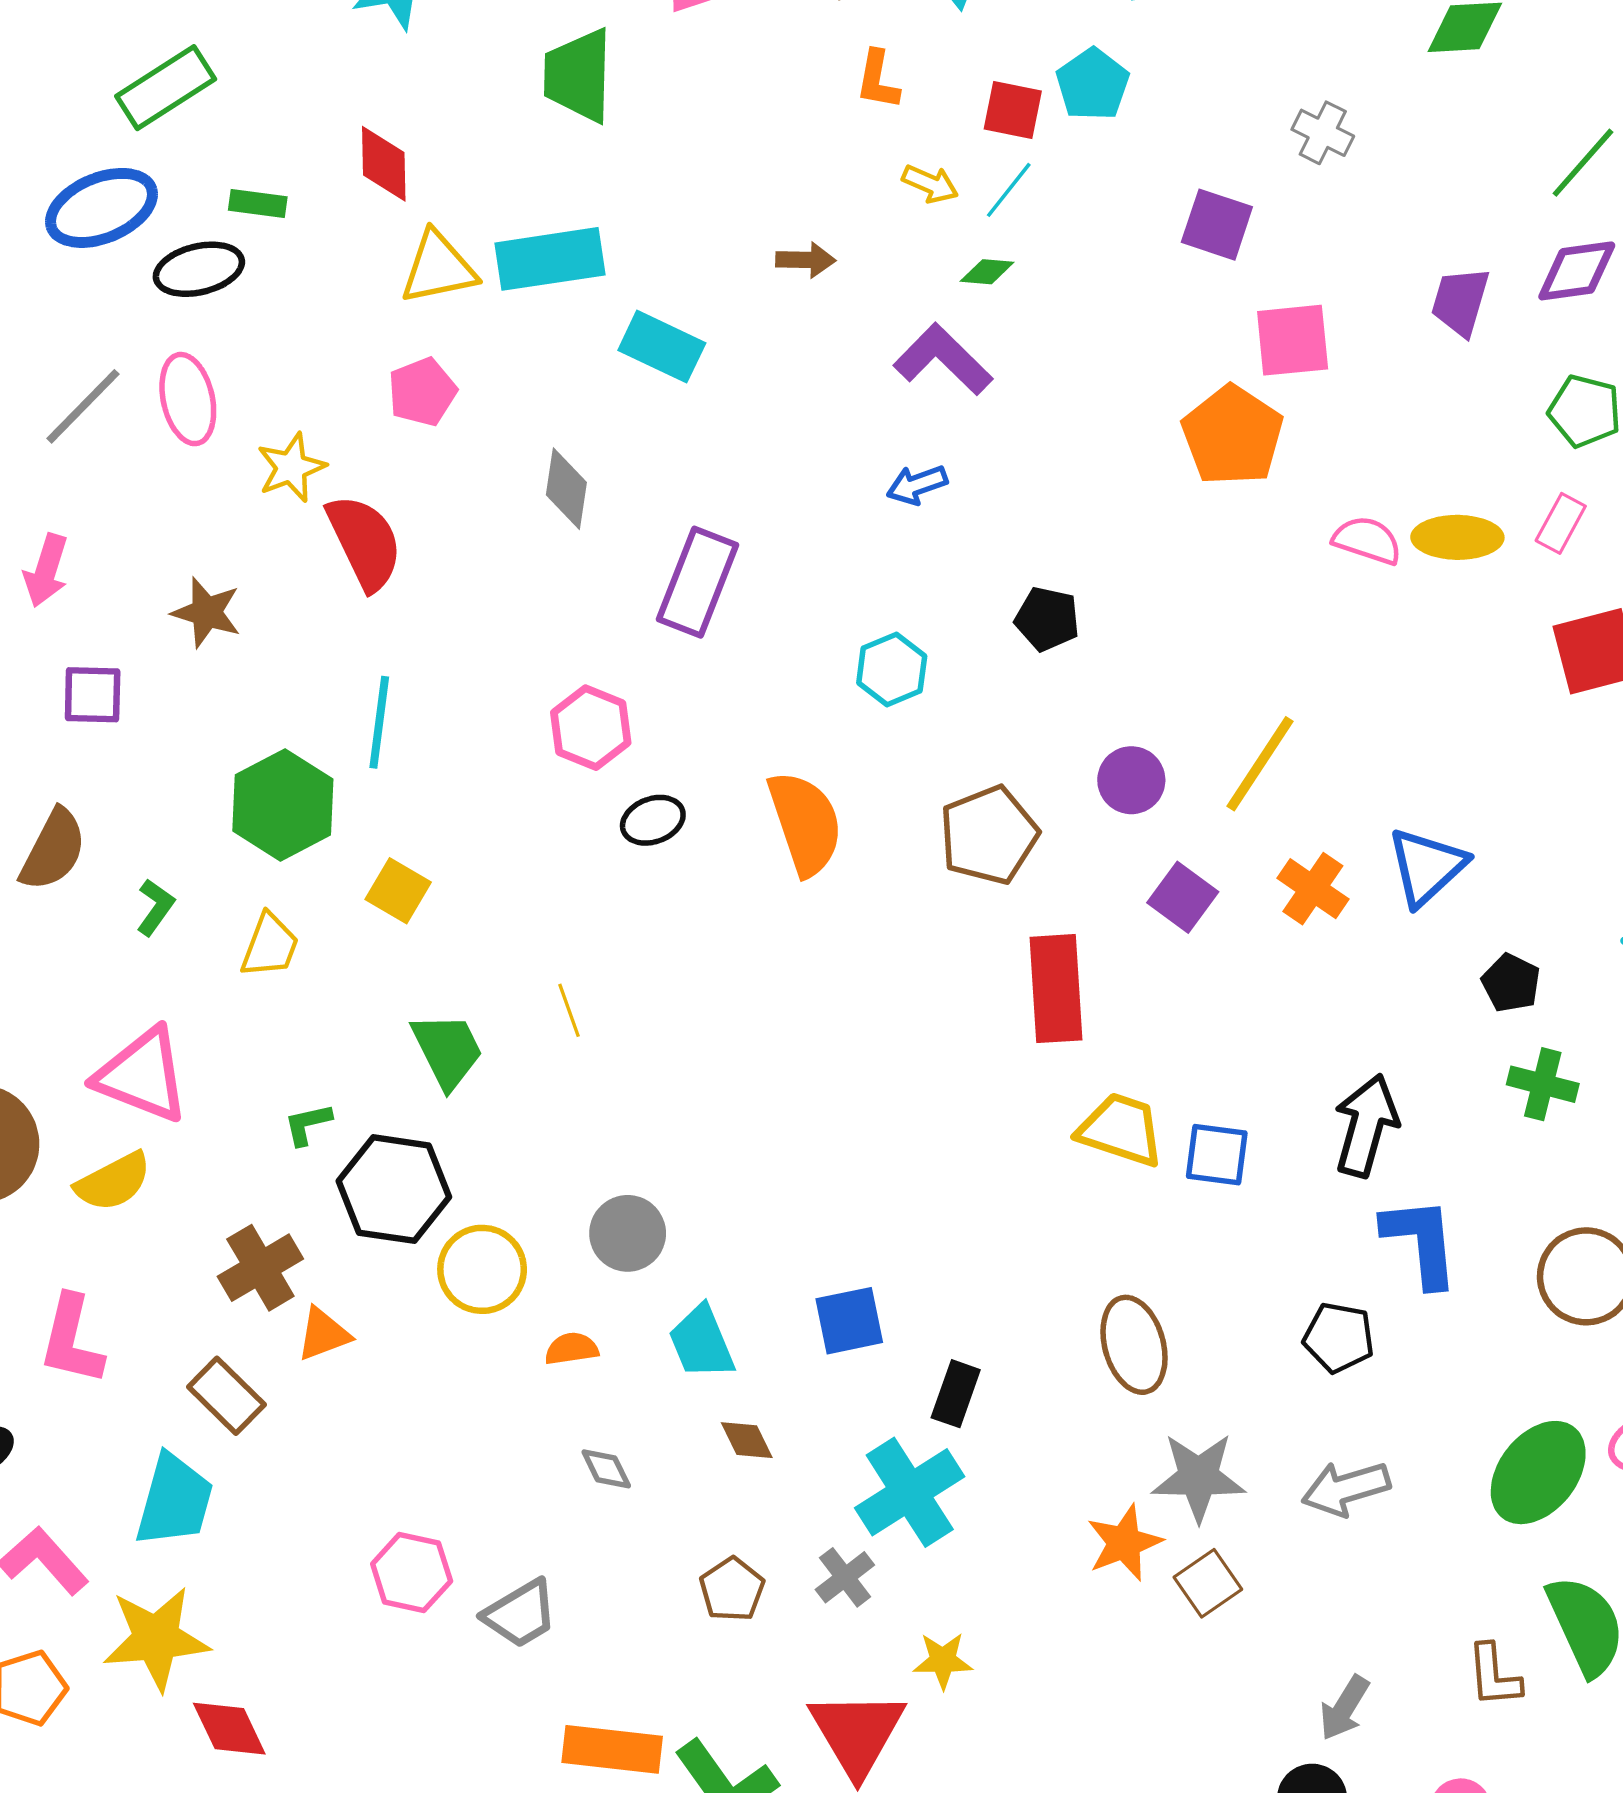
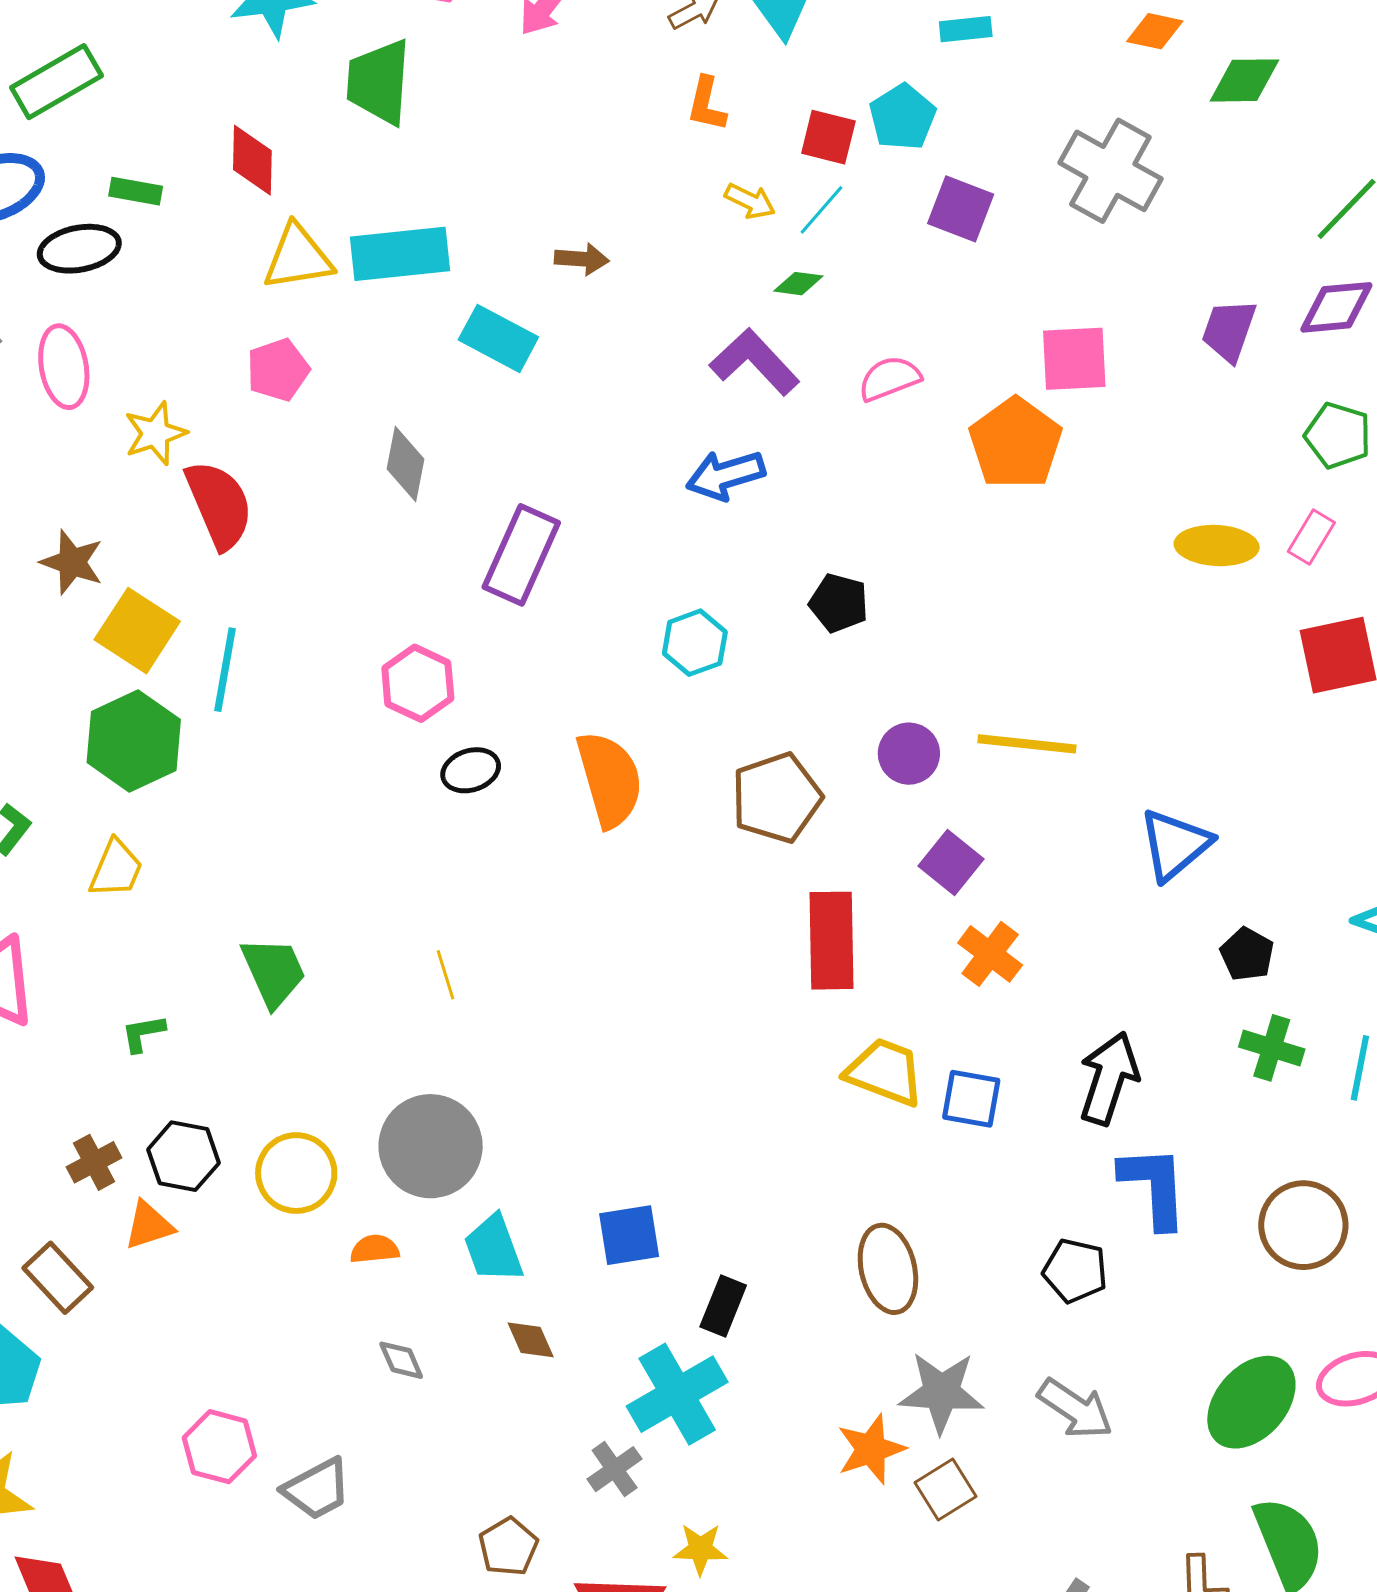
green trapezoid: (578, 76) -> (379, 82), moved
gray cross: (1323, 133) -> (1110, 171), size x1.8
purple square: (1217, 225) -> (961, 209), moved
brown arrow: (806, 260) -> (582, 259), moved
blue arrow: (917, 485) -> (725, 475), size x1.4
pink semicircle: (1367, 540) -> (889, 378), moved, turned -42
yellow line: (1260, 764) -> (1027, 744), turned 60
orange cross: (1313, 889) -> (990, 954), moved
yellow square: (398, 891) -> (137, 631), moved, size x1.4
yellow line: (569, 1010) -> (446, 975), moved
black hexagon: (394, 1189) -> (183, 1156), moved, size x0.7
gray circle: (628, 1233) -> (431, 1146), size x1.5
brown cross: (260, 1268) -> (94, 1162), size x0.7
gray arrow: (1346, 1488) -> (1075, 1409), turned -132
brown pentagon: (732, 1589) -> (508, 1547), moved

